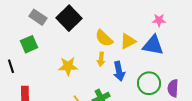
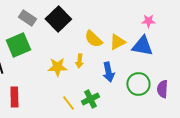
green square: (29, 44) -> (18, 45), size x1.4
yellow arrow: (101, 59) -> (79, 61), moved

